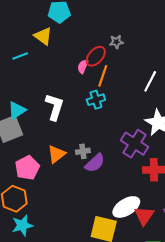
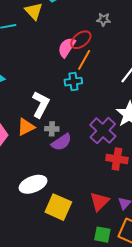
gray star: (116, 42) -> (104, 19), moved
pink semicircle: (83, 66) -> (67, 47), size x1.5
white L-shape: (55, 107) -> (41, 104), moved
white ellipse: (126, 207) -> (33, 184), moved

